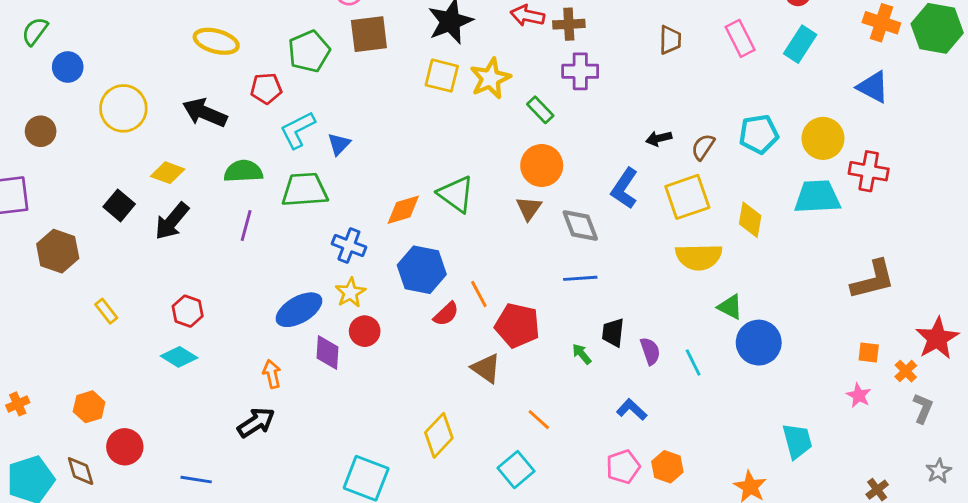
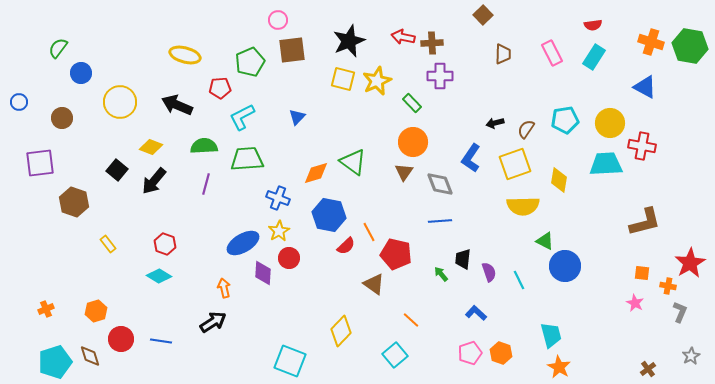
blue triangle: (339, 144) -> (297, 117), moved
orange cross: (906, 371) -> (668, 286), turned -35
cyan trapezoid: (797, 441) -> (551, 335), moved
blue line: (196, 480) -> (161, 341), moved

